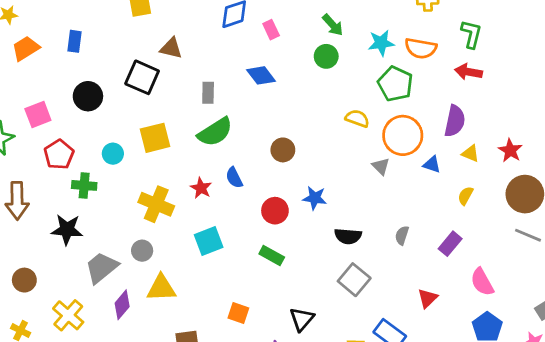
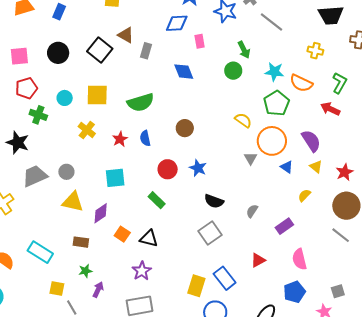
gray rectangle: (208, 93) -> (146, 51), moved
purple semicircle: (455, 121) -> (311, 141), turned -60
yellow cross: (156, 204) -> (87, 130), moved, size x0.7
purple diamond: (122, 305) -> (101, 213), moved
black triangle: (302, 319) -> (149, 238), moved, turned 48

